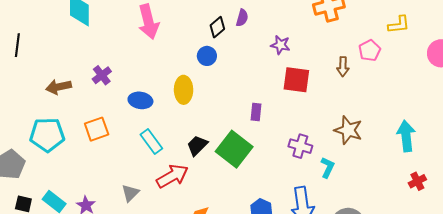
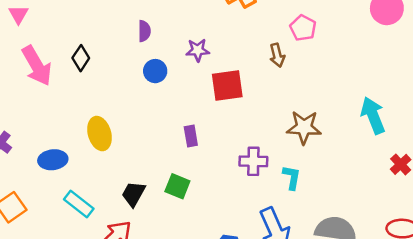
black diamond: (217, 27) -> (81, 58), moved
blue circle: (207, 56) -> (155, 71), moved
green square: (234, 149) -> (177, 186), size x0.6

